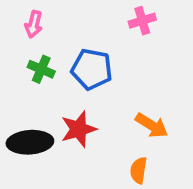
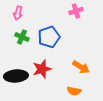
blue pentagon: (92, 69) -> (49, 37), turned -30
orange semicircle: (139, 170) -> (74, 91), turned -88

